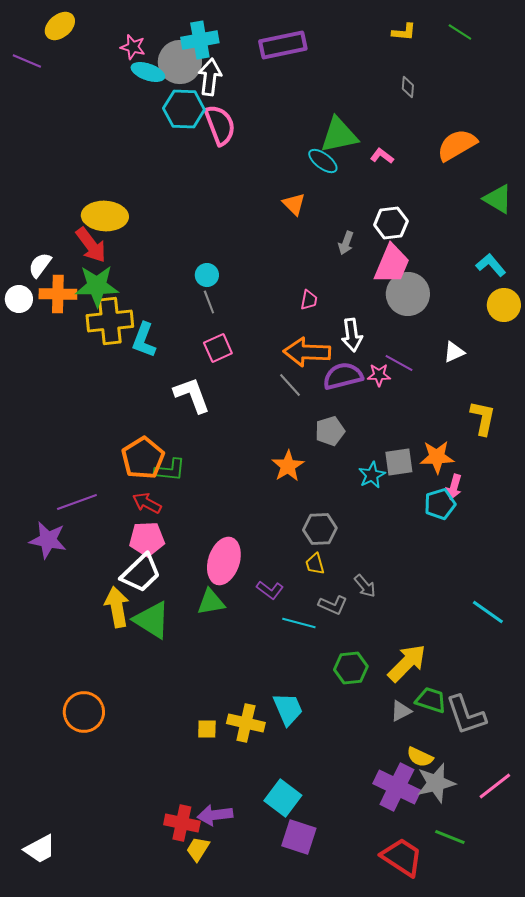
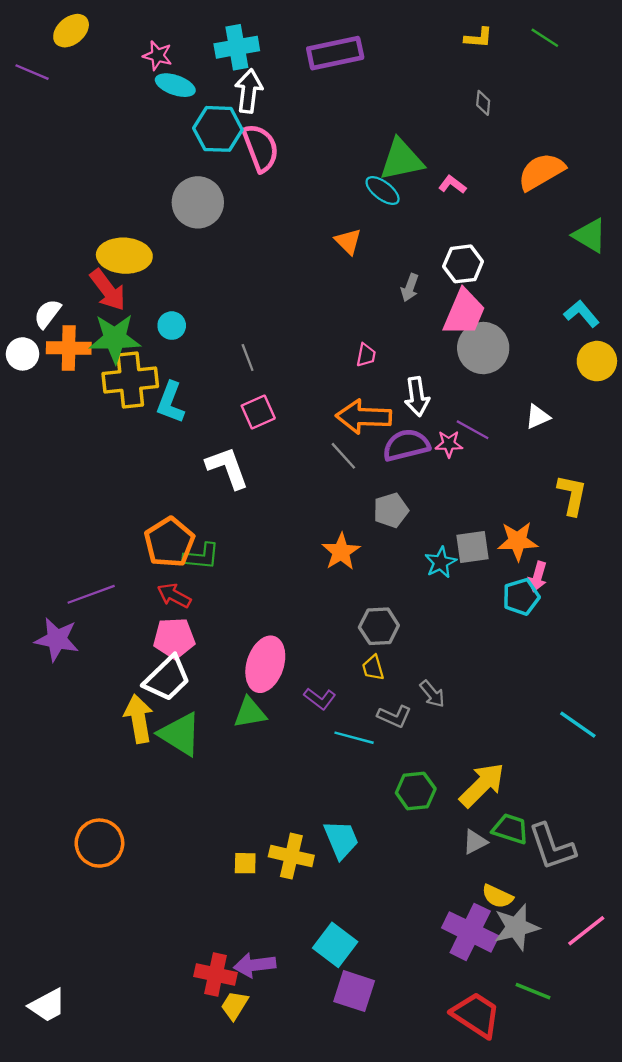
gray circle: (180, 62) -> (198, 202), moved
cyan circle: (207, 275) -> (172, 326), moved

